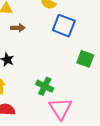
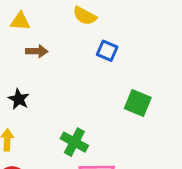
blue square: (64, 26) -> (107, 51), size x0.6

